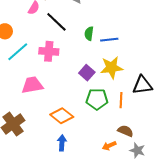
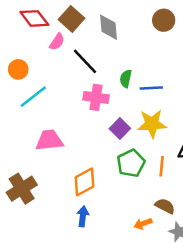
pink cross: (49, 51) -> (96, 97), moved
green pentagon: (97, 99) -> (131, 163), turned -30
orange diamond: (62, 116) -> (85, 182), turned -70

